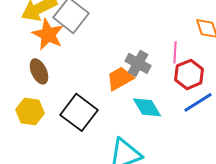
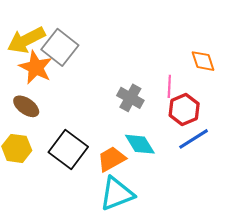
brown ellipse: (39, 71) -> (26, 106), turned -30
orange trapezoid: (120, 78) -> (111, 159), moved

